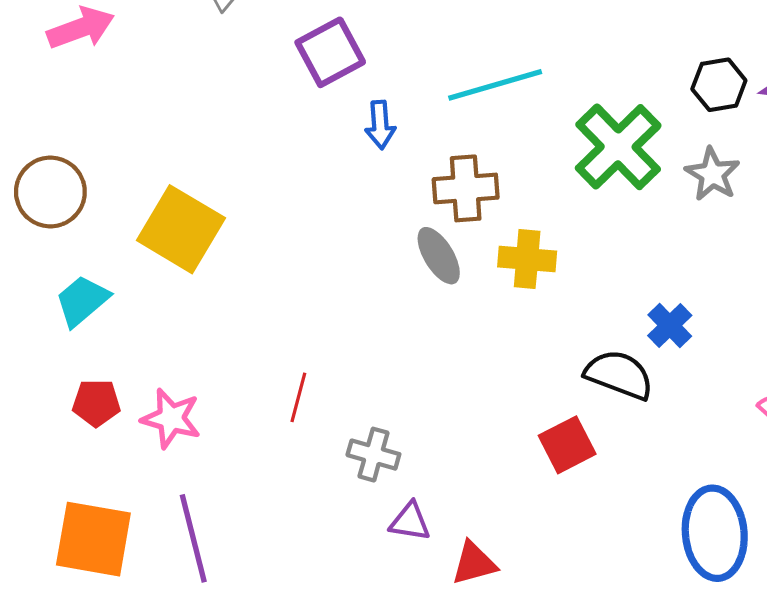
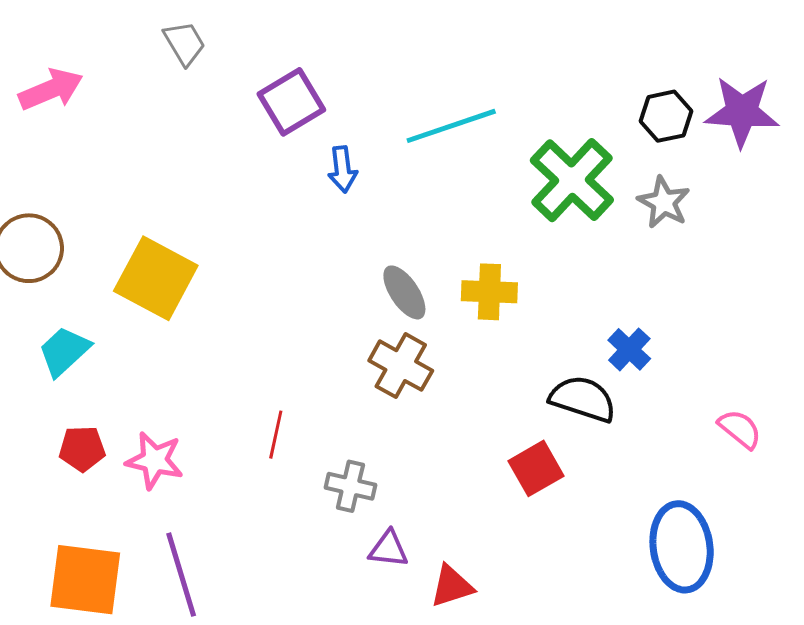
brown cross: (466, 188) -> (401, 366), moved, turned 36

